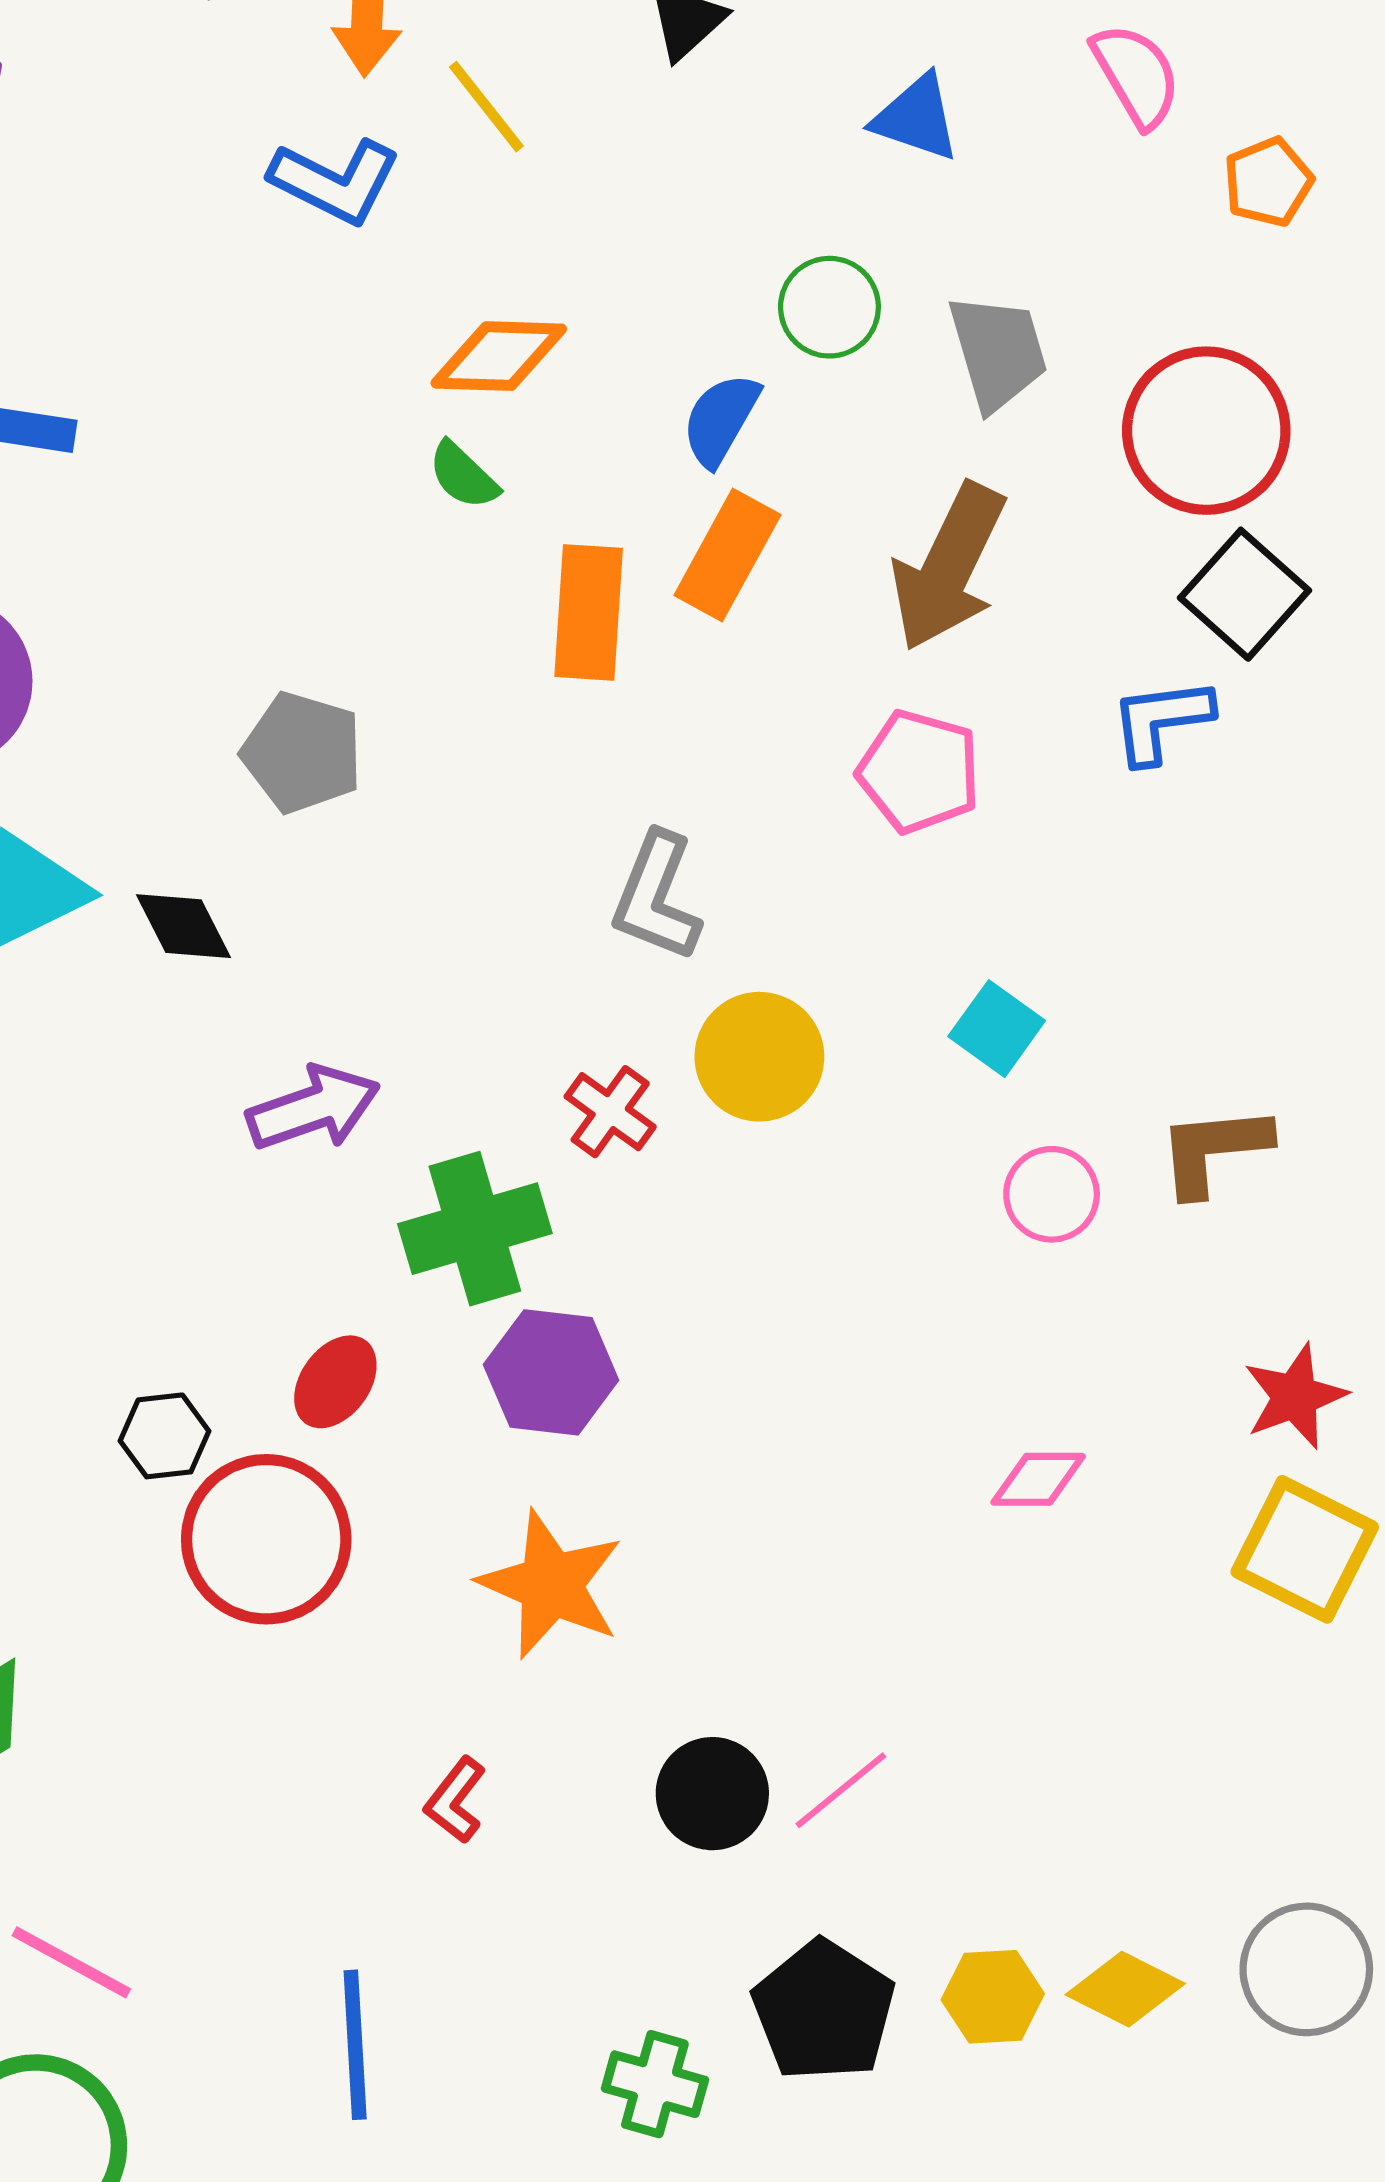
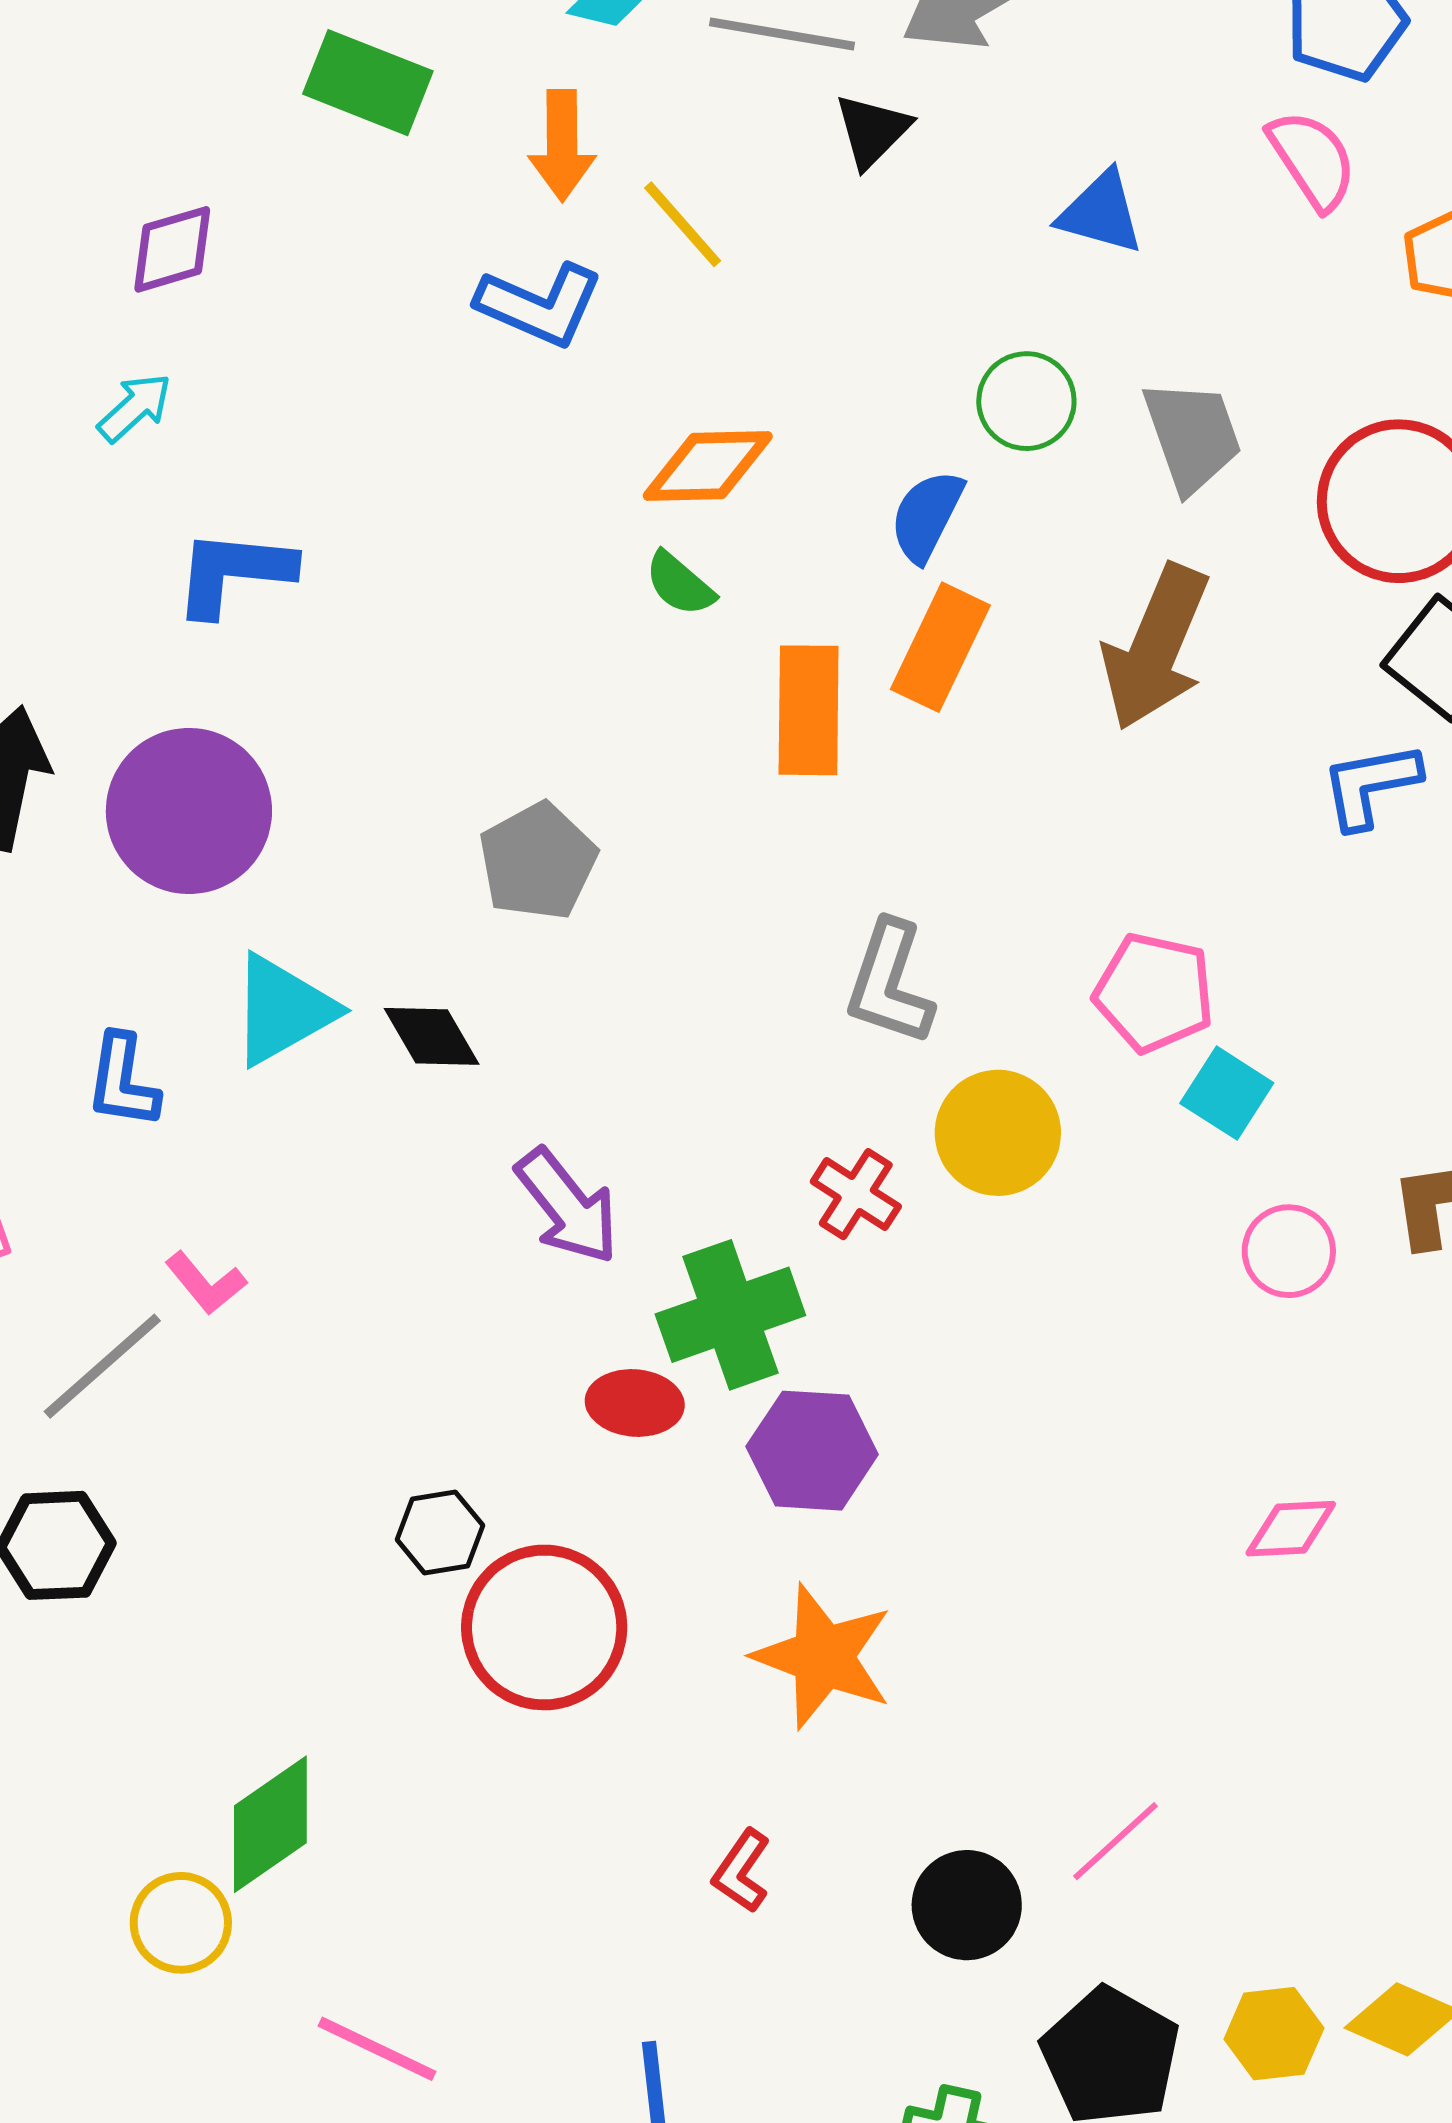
gray pentagon: (302, 753) -> (538, 861), turned 30
pink pentagon: (919, 772) -> (1154, 993), moved
purple arrow: (313, 1108) -> (567, 1206), turned 74
red ellipse: (335, 1382) -> (635, 1403), moved, turned 62
black circle: (712, 1794) -> (967, 1905), moved

